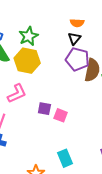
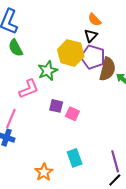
orange semicircle: (77, 23) -> (95, 20), turned 40
green star: (29, 36) -> (48, 71), moved
yellow hexagon: (27, 61) -> (71, 53), moved

